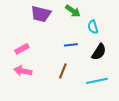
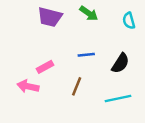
cyan semicircle: (93, 27) -> (129, 21), moved
pink rectangle: (22, 49) -> (45, 67), moved

